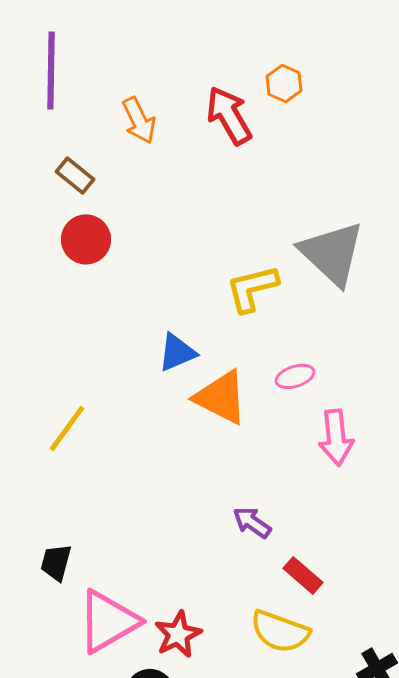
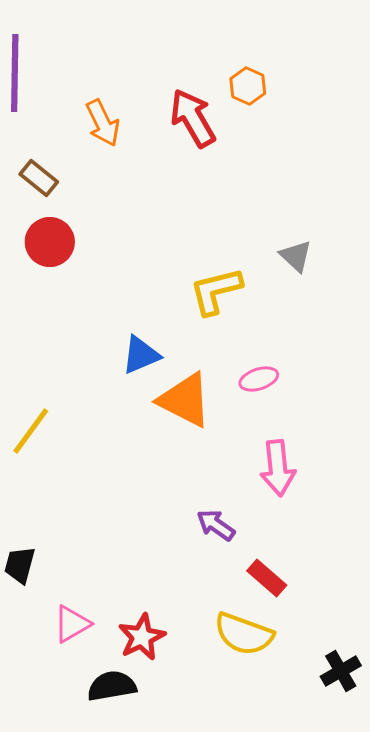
gray triangle: (332, 253) -> (296, 256), size x0.5
pink arrow: (336, 437) -> (278, 468), moved
pink triangle: (108, 621) -> (72, 624), size x0.6

